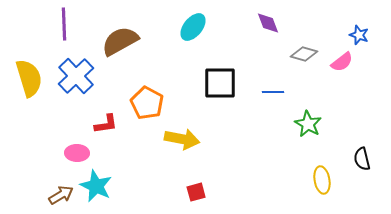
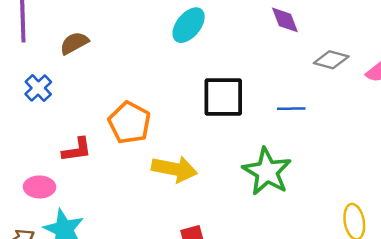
brown semicircle: (120, 41) -> (74, 43), moved, size x0.6
blue cross: (76, 76) -> (38, 88), size x0.6
green star: (308, 124) -> (267, 172), moved, size x1.4

